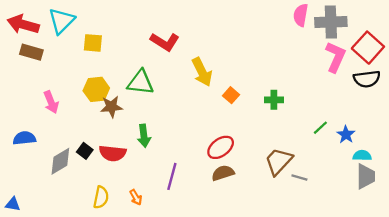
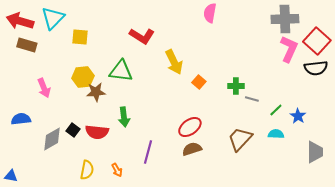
pink semicircle: (301, 15) -> (210, 13), moved
cyan semicircle: (362, 156) -> (276, 134), moved
gray line: (299, 178) -> (252, 99), moved

